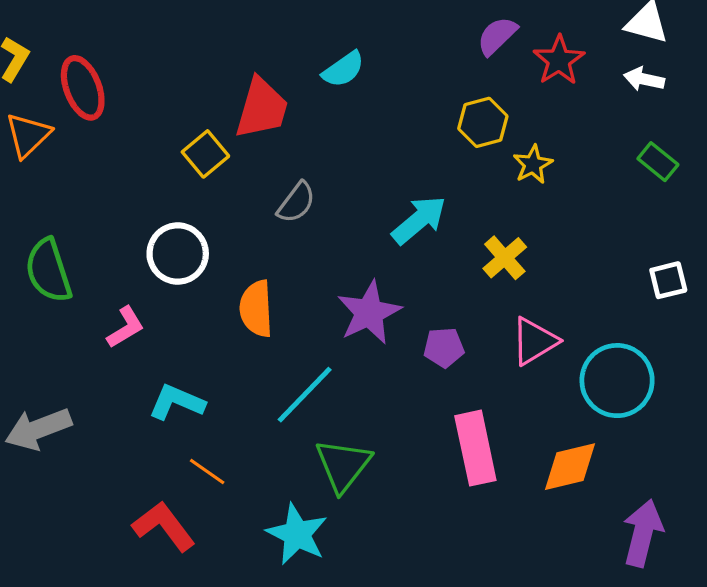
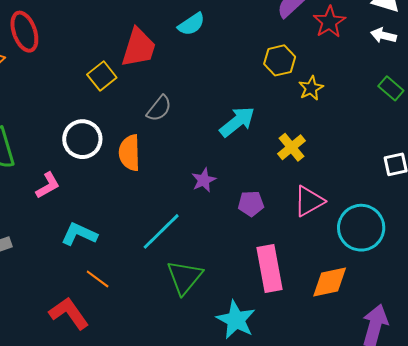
orange semicircle: (256, 309) -> (129, 153), moved
purple star: (369, 313) -> (204, 180), size x0.6
cyan star: (297, 534) -> (236, 320), moved

